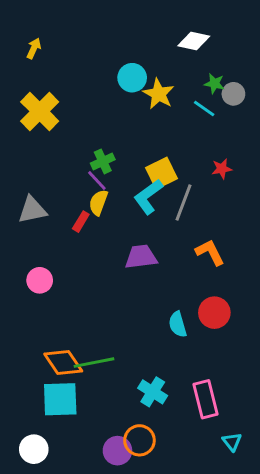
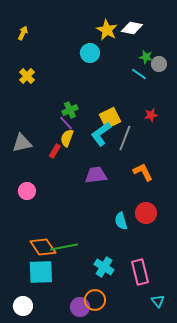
yellow star: (159, 94) -> (107, 30), moved
yellow cross: (40, 111) -> (27, 76), size x0.6

